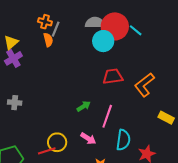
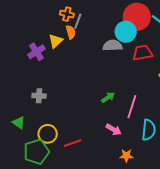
gray semicircle: (95, 23) -> (113, 46), moved
yellow triangle: (11, 42) -> (56, 41), moved
red trapezoid: (113, 76) -> (142, 53), moved
yellow circle: (57, 142) -> (48, 134), moved

